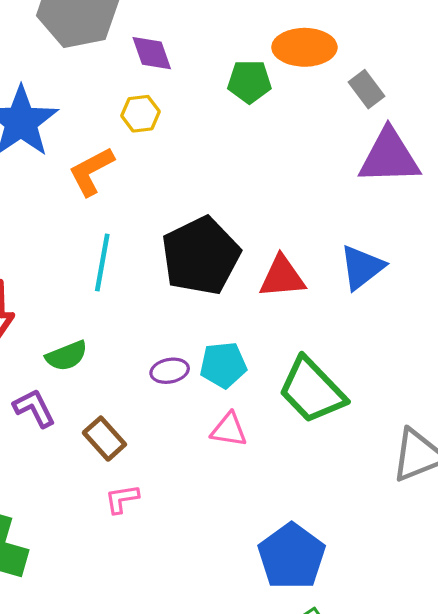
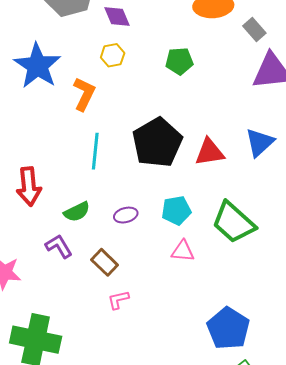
green pentagon: (249, 82) -> (179, 61), moved
orange L-shape: (91, 171) -> (84, 94), turned 148
purple ellipse: (170, 371) -> (126, 215), moved

